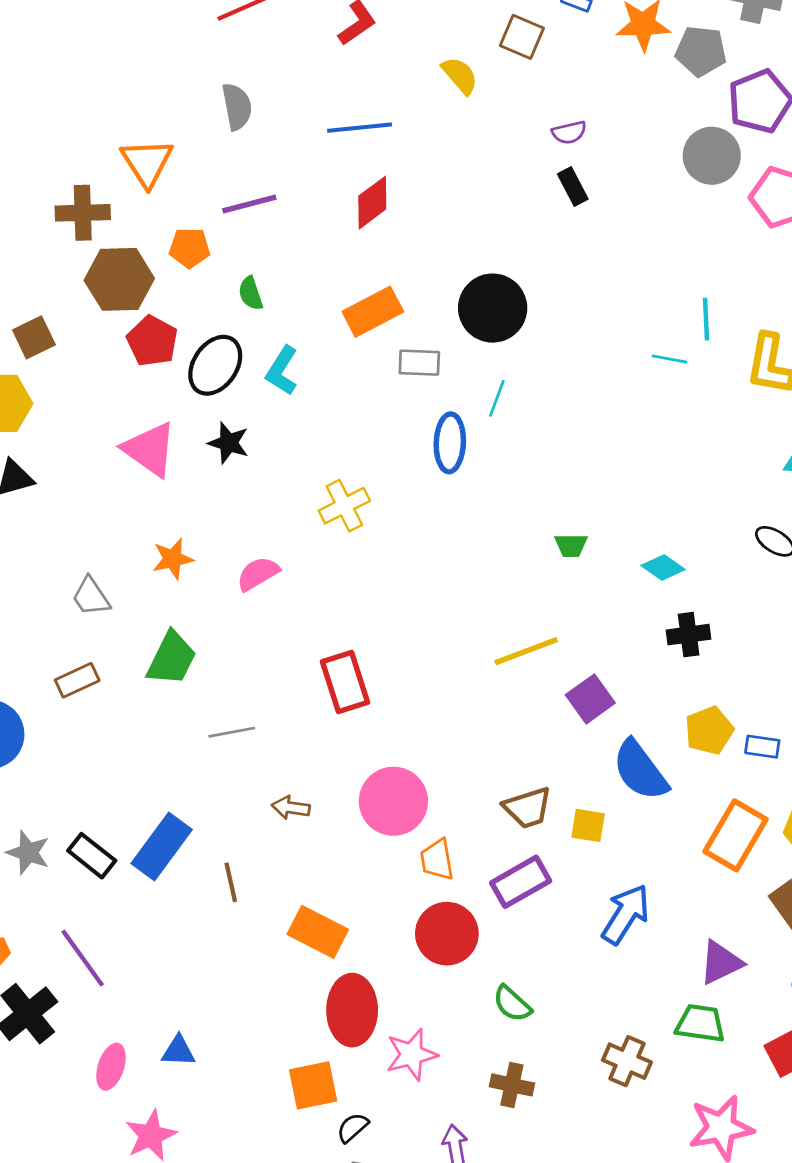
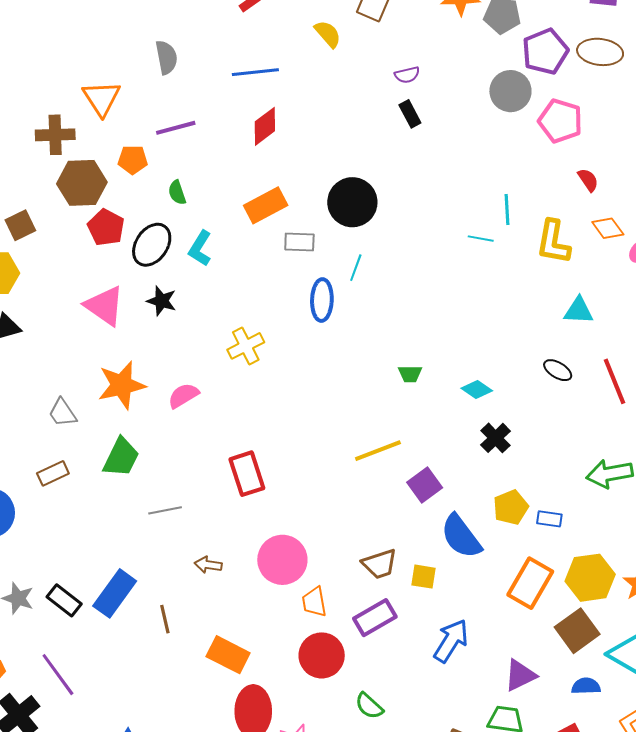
orange star: (173, 559) -> (122, 385), size x1.6
black cross: (689, 635) -> (495, 438), turned -36

